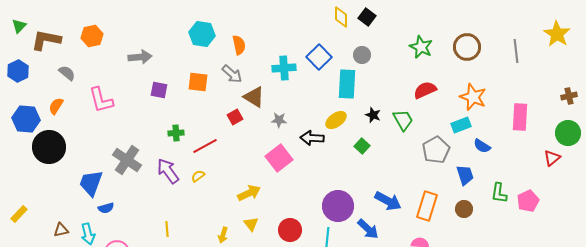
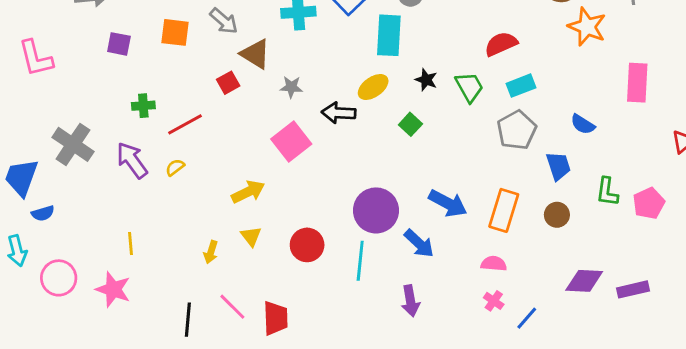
orange star: (473, 97) -> (587, 27), moved
cyan rectangle: (461, 125) -> (521, 86), moved

